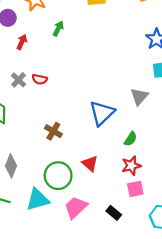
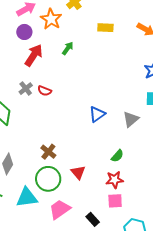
red arrow: (22, 42) -> (34, 55), size x1.6
blue triangle: (102, 113) -> (97, 114), moved, size x0.7
brown cross: (53, 131) -> (48, 152), moved

